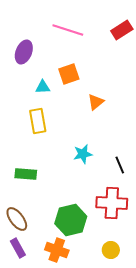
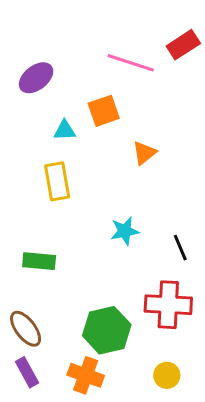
pink line: (68, 30) -> (131, 63), moved
purple ellipse: (24, 52) -> (36, 78), turned 30

